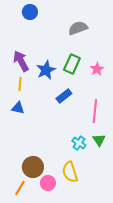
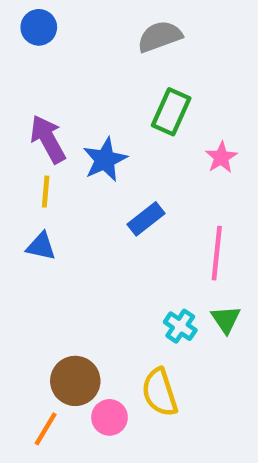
blue circle: (30, 12) -> (39, 27), moved
gray semicircle: (78, 28) -> (160, 36), moved
green rectangle: (72, 64) -> (171, 112), moved

